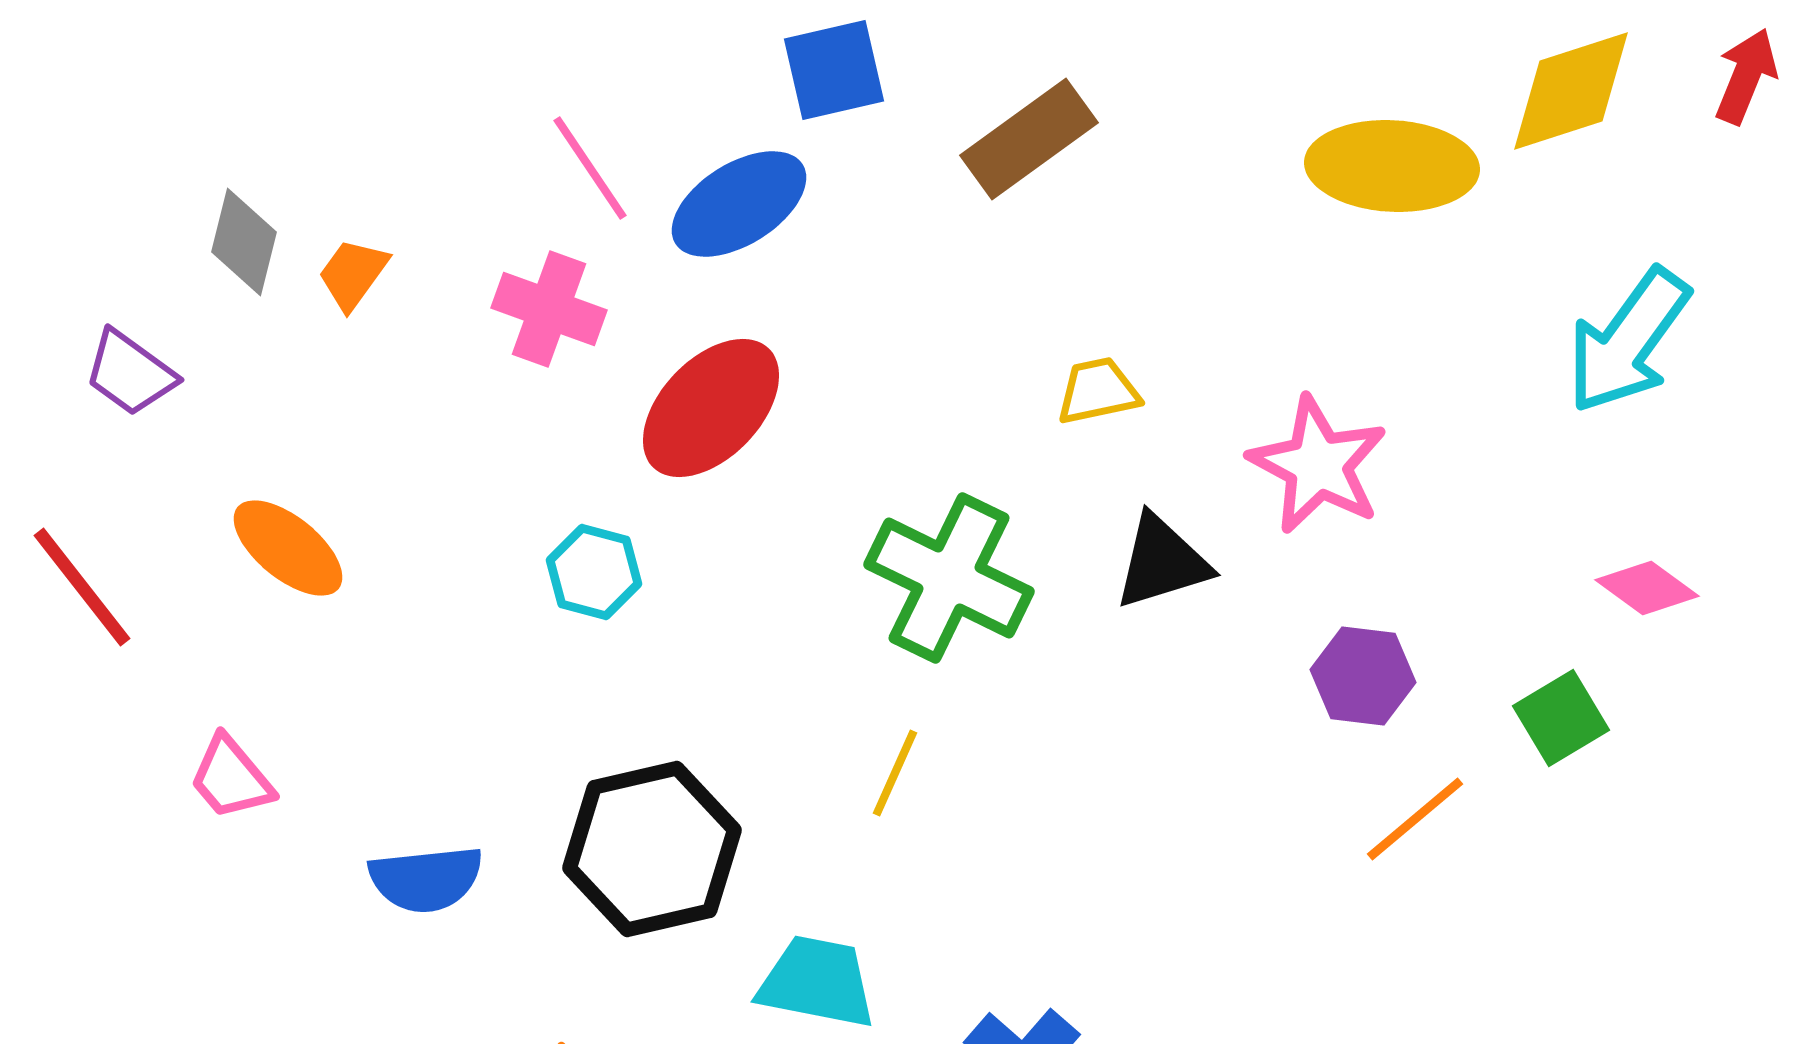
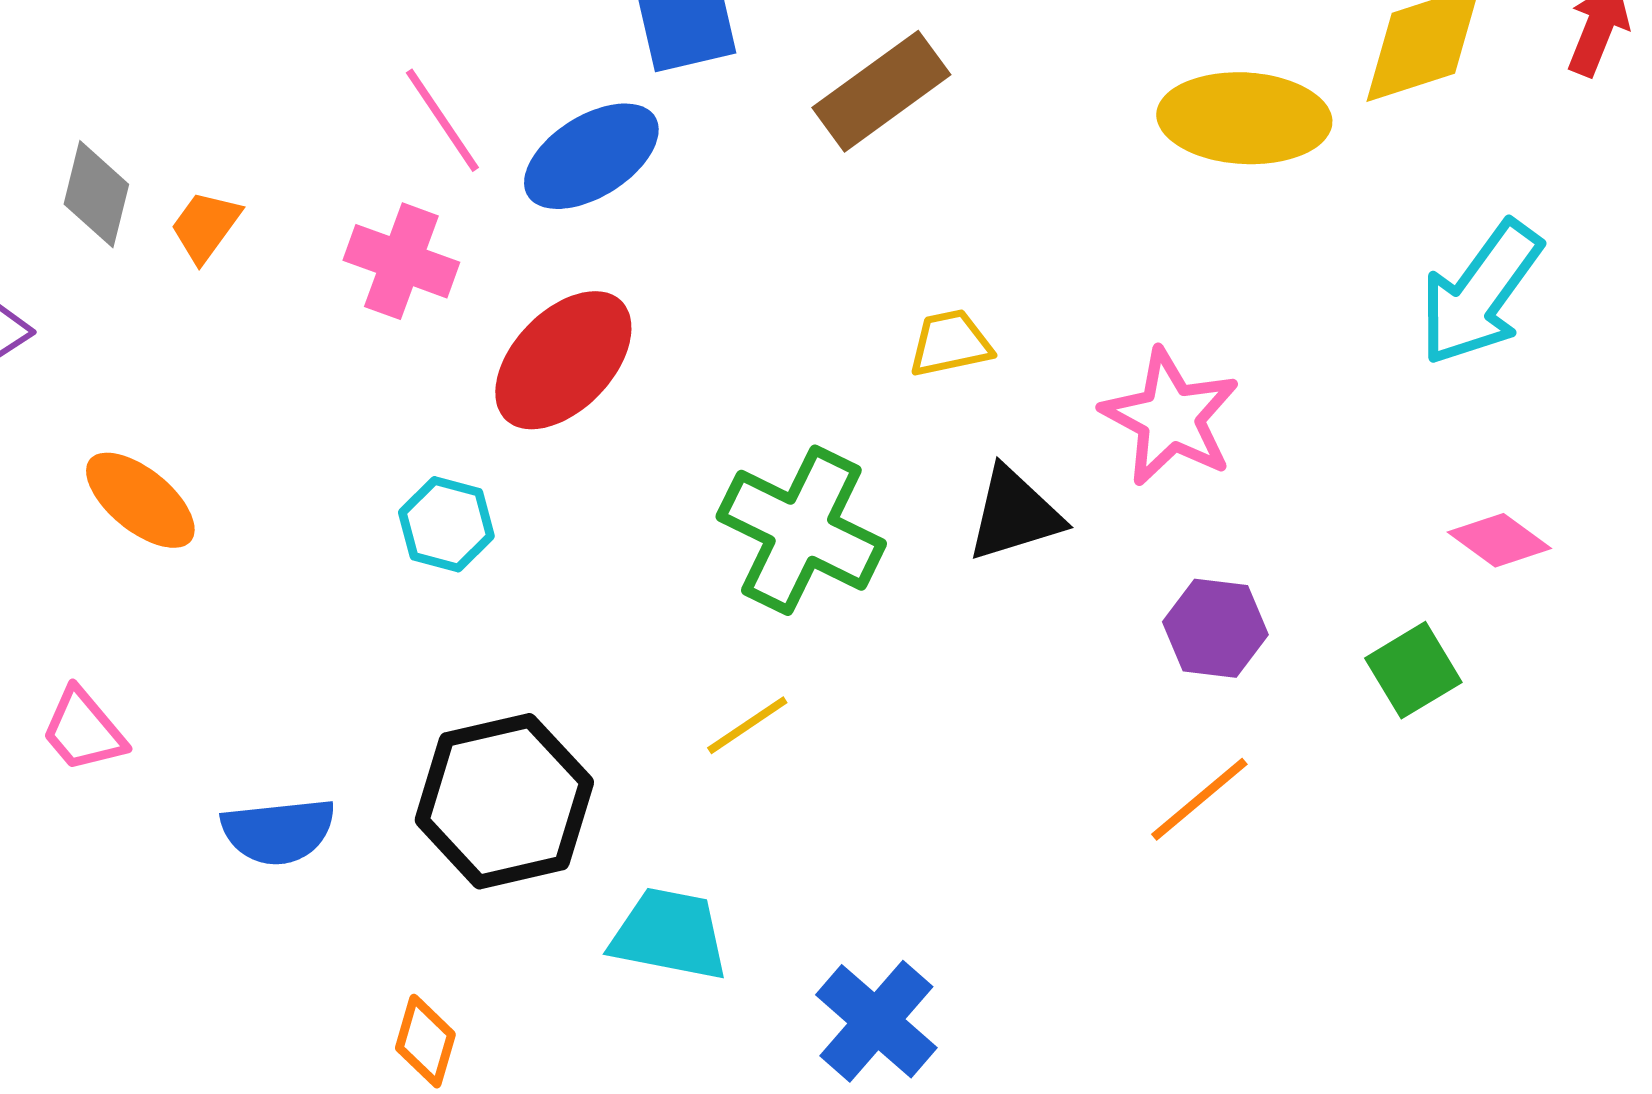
yellow line: (895, 773) -> (747, 725), turned 32
orange line: (1415, 819) -> (1199, 799), moved

